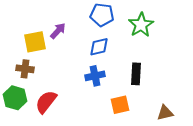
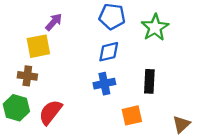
purple arrow: (58, 31) -> (54, 22), moved
brown triangle: (165, 113) -> (181, 124), turned -30

